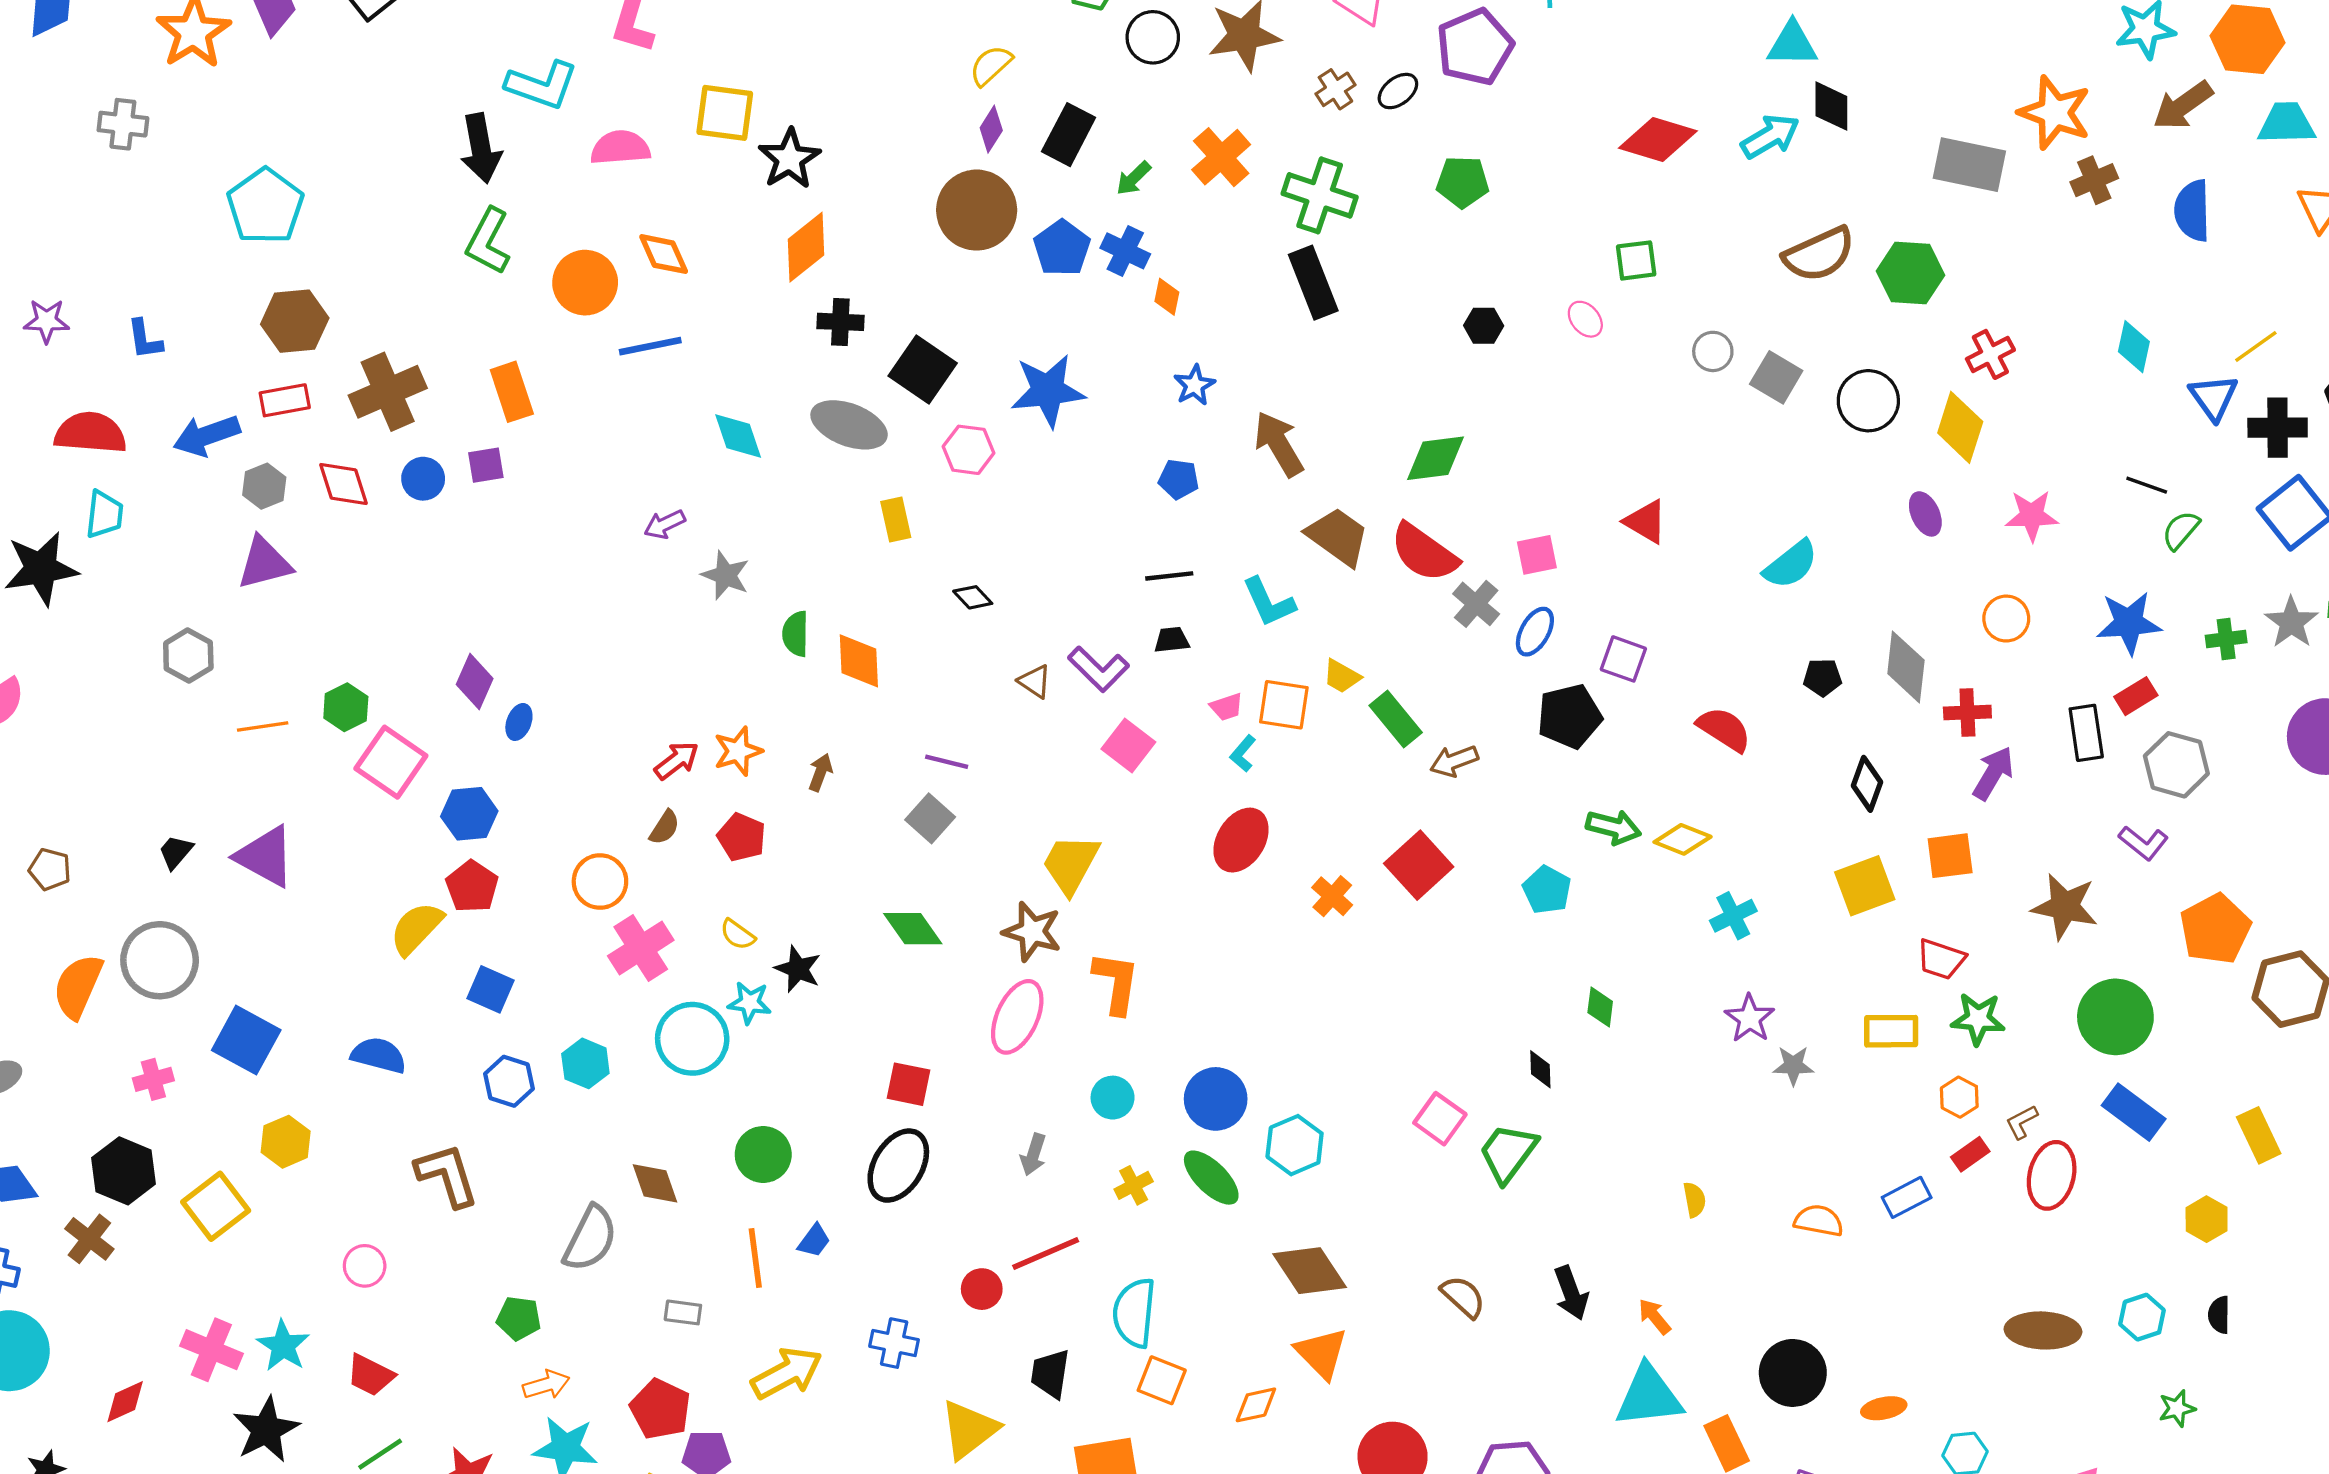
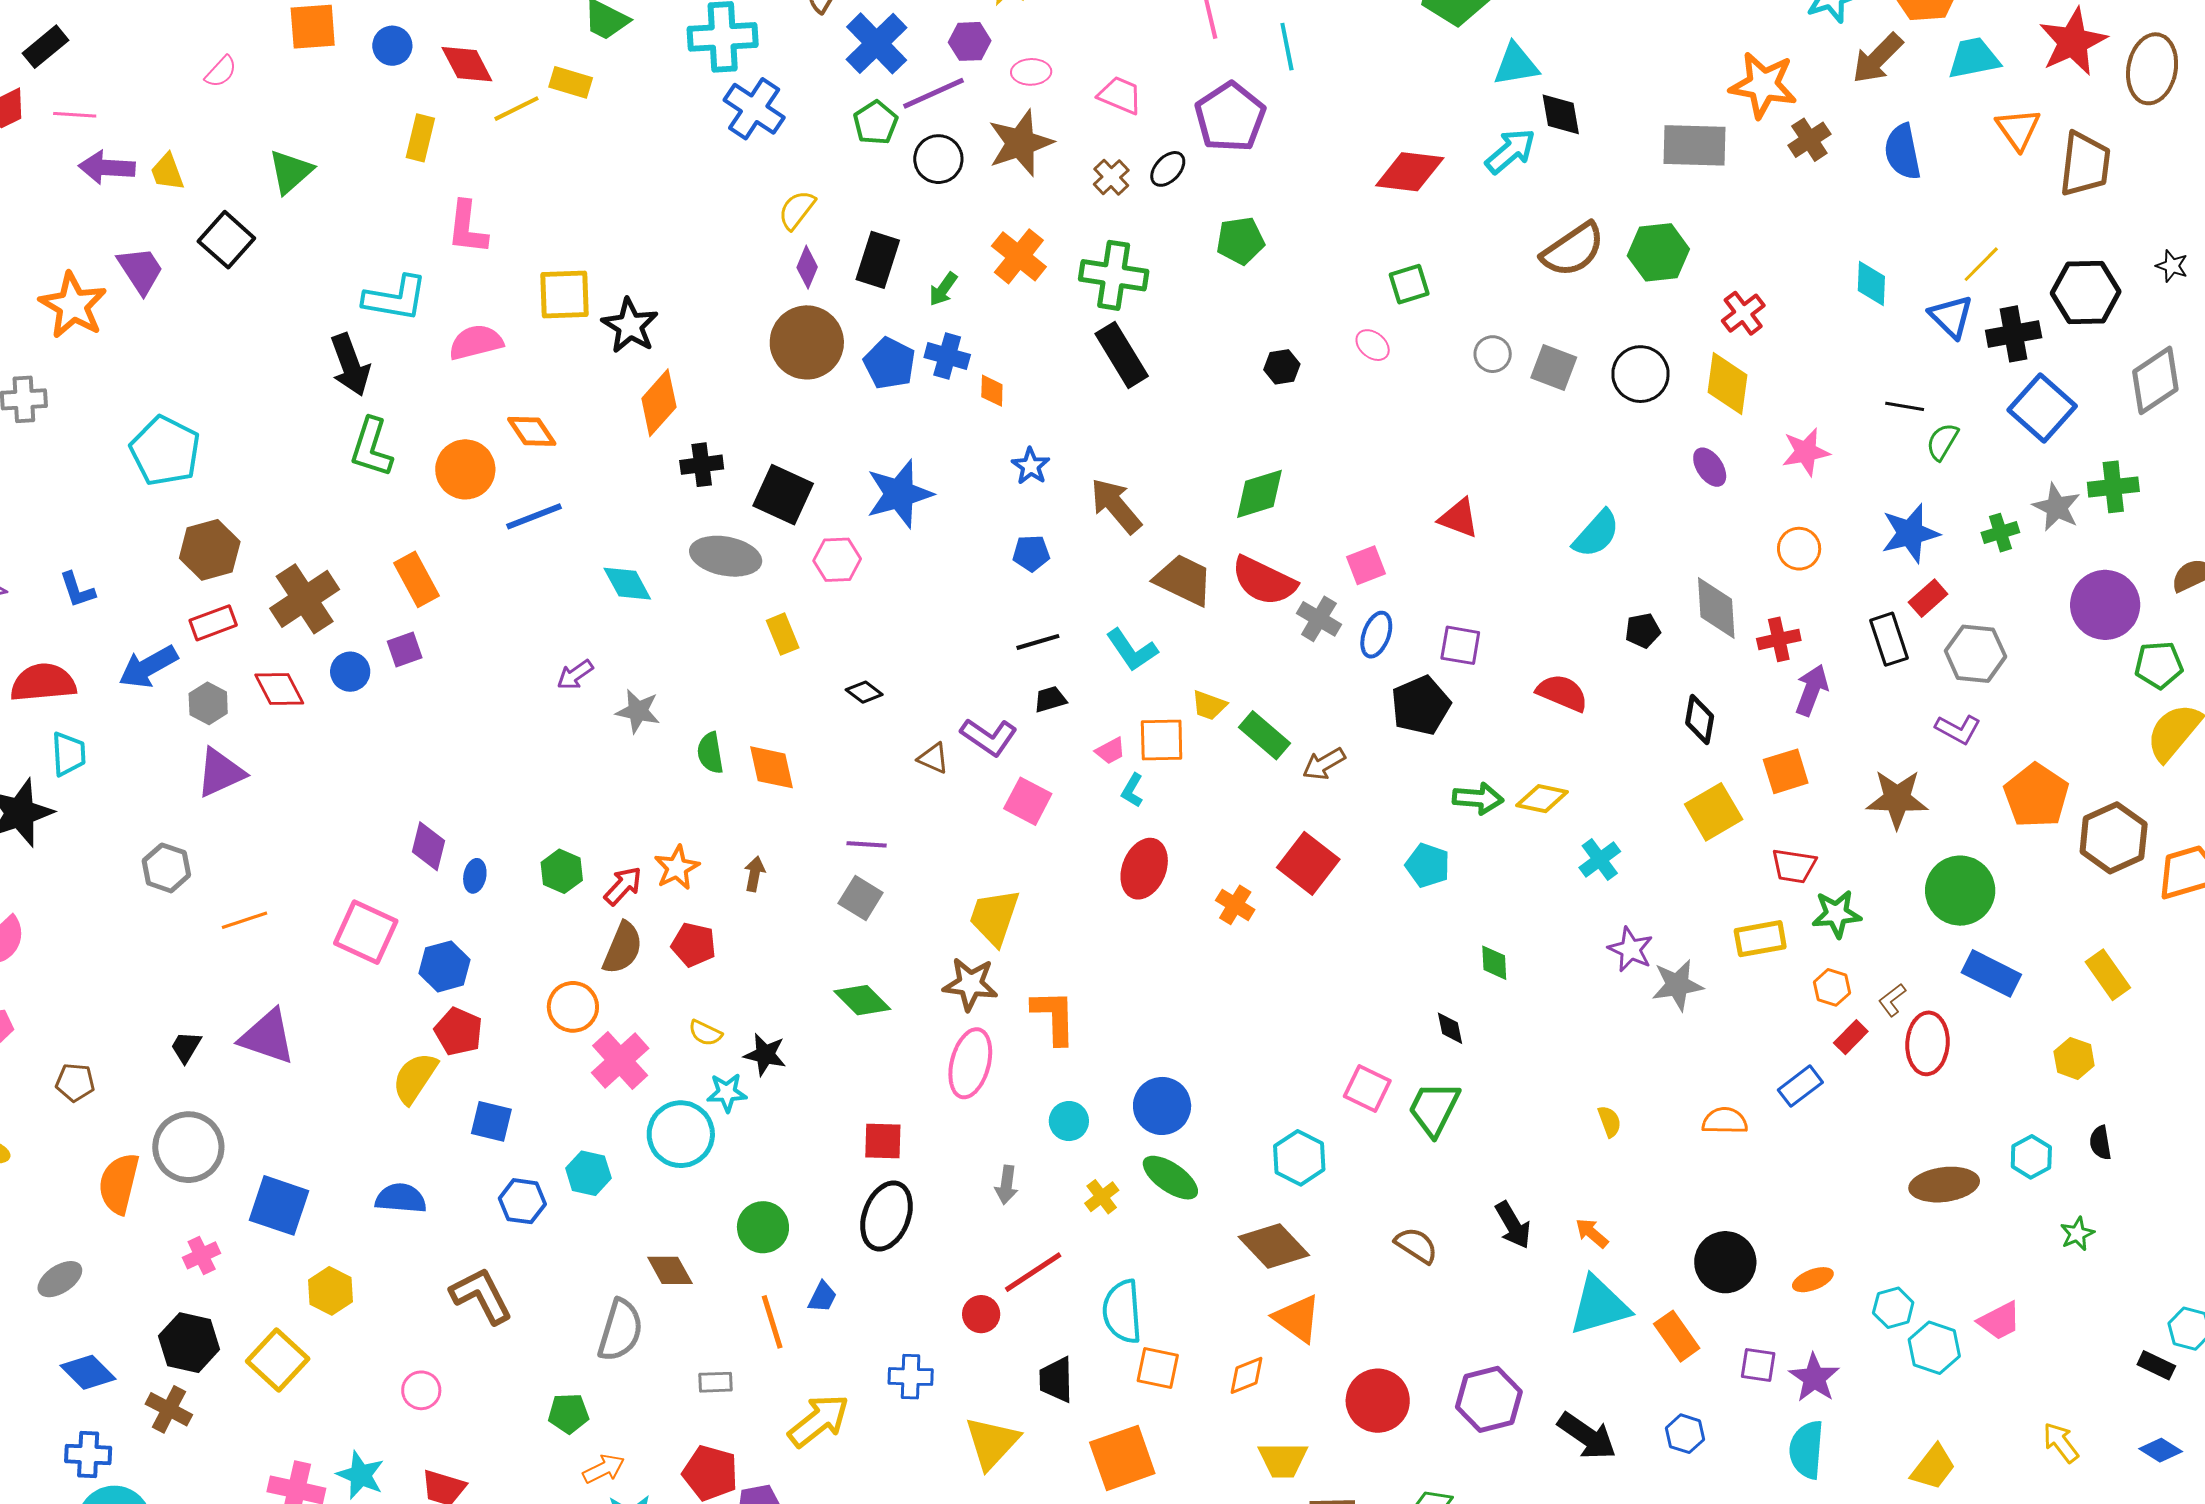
green hexagon: (346, 707) -> (562, 871), moved
brown semicircle: (665, 827) -> (623, 948), size x1.6
gray star: (1793, 1065) -> (1677, 985), size x1.4
cyan hexagon: (1295, 1145) -> (1299, 1158), moved

